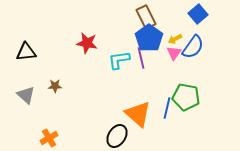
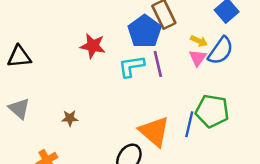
blue pentagon: (149, 38) -> (145, 31), moved
yellow arrow: (175, 39) -> (199, 41), turned -128
brown star: (55, 86) -> (70, 118), moved

